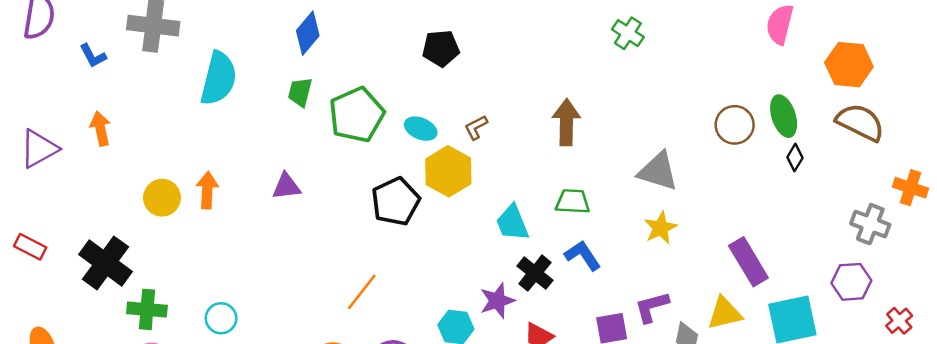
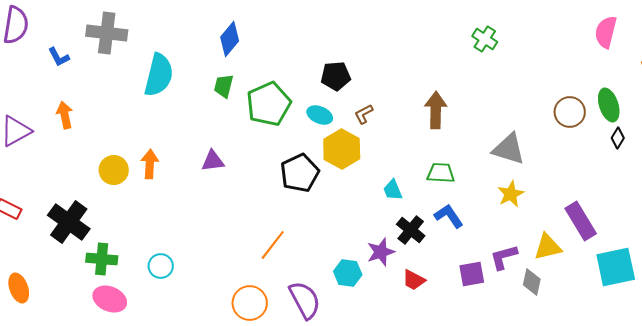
black pentagon: (441, 48) -> (336, 76), moved
cyan trapezoid: (512, 223) -> (393, 190), size x0.7
yellow triangle: (725, 313) -> (548, 247), moved

